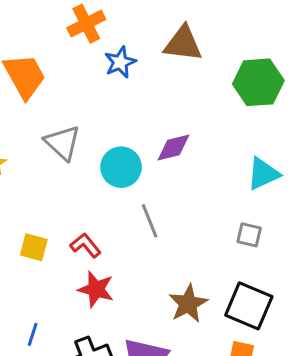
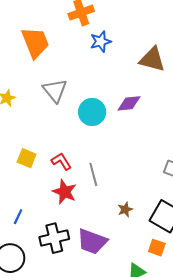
brown triangle: (183, 44) -> (152, 59), moved
gray line: (150, 221) -> (93, 174), moved
brown star: (188, 304) -> (125, 209), size x0.6

